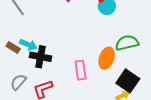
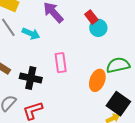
cyan arrow: (28, 45) -> (31, 34), moved
pink rectangle: (81, 70) -> (61, 63), moved

